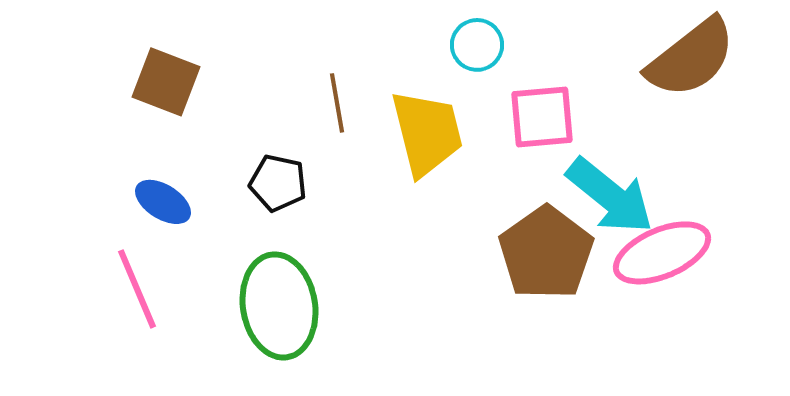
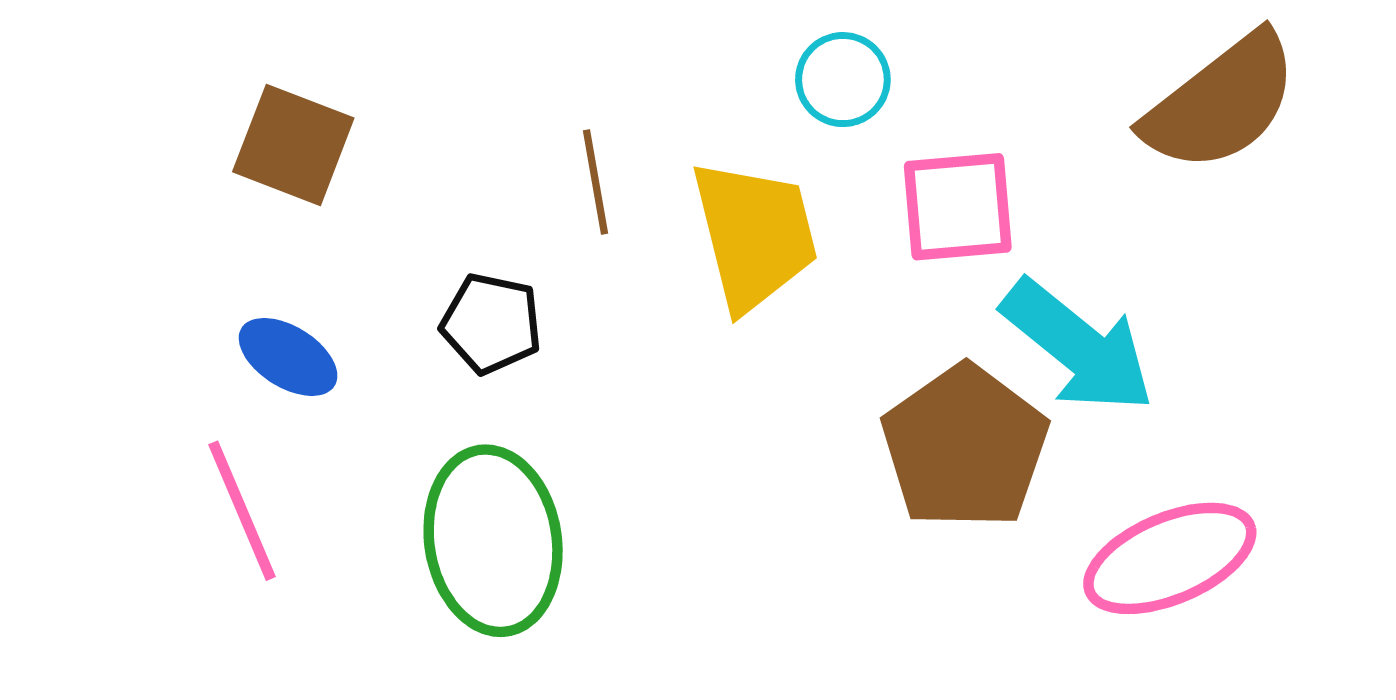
pink ellipse: (662, 253) -> (1170, 558), moved

